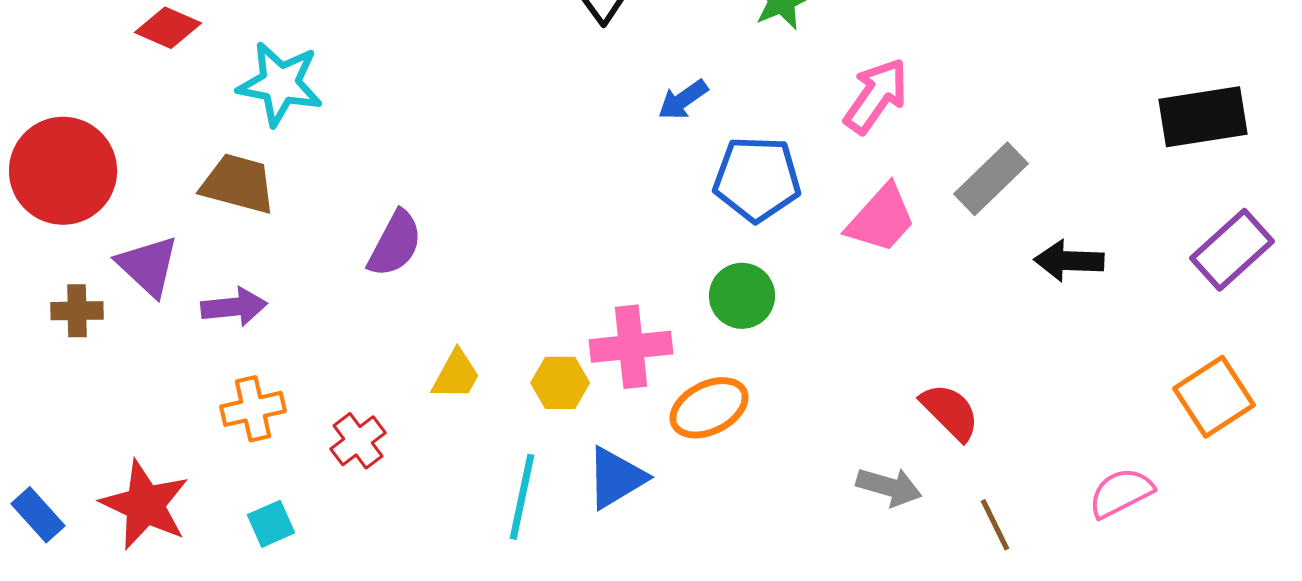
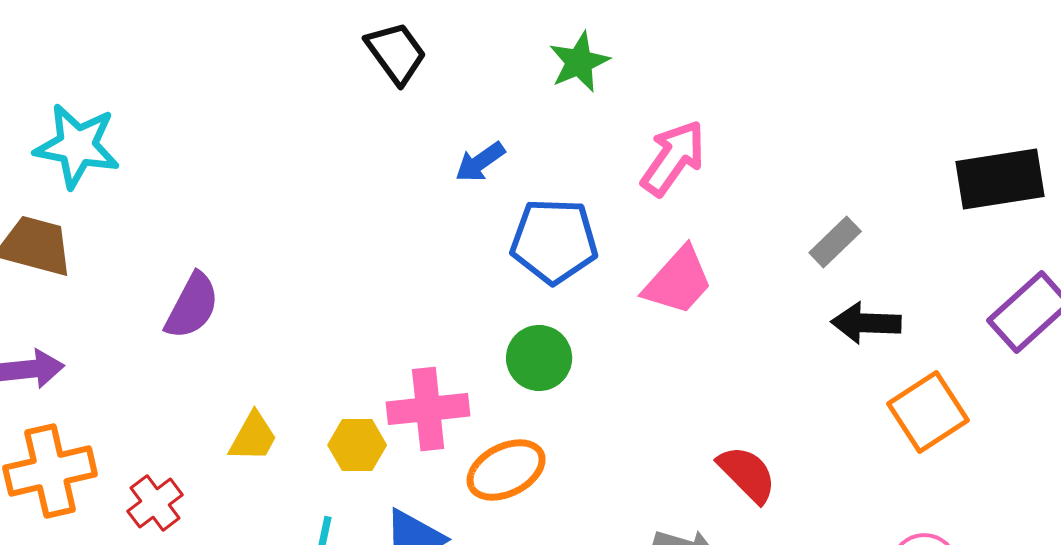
gray rectangle: (991, 179) -> (835, 242), moved, size x0.7
orange square: (1214, 397) -> (928, 412), moved
orange cross: (253, 409) -> (50, 471), size x1.4

